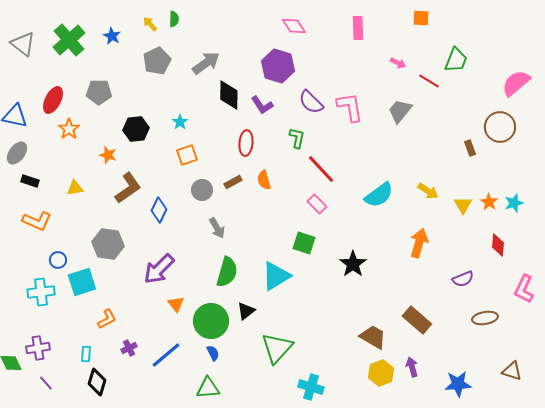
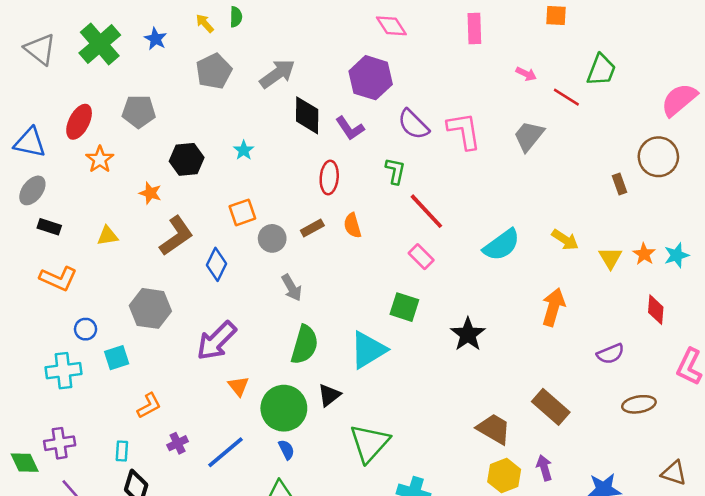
orange square: (187, 155) -> (242, 212), moved
cyan square: (82, 282) -> (117, 358), size x0.7

